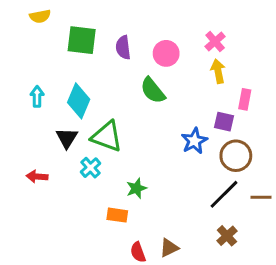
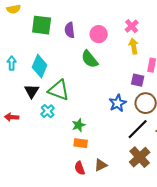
blue star: (194, 141) -> (118, 103), moved
orange rectangle: (117, 215) -> (81, 143), moved
brown cross: (227, 236) -> (140, 157), size x1.5

